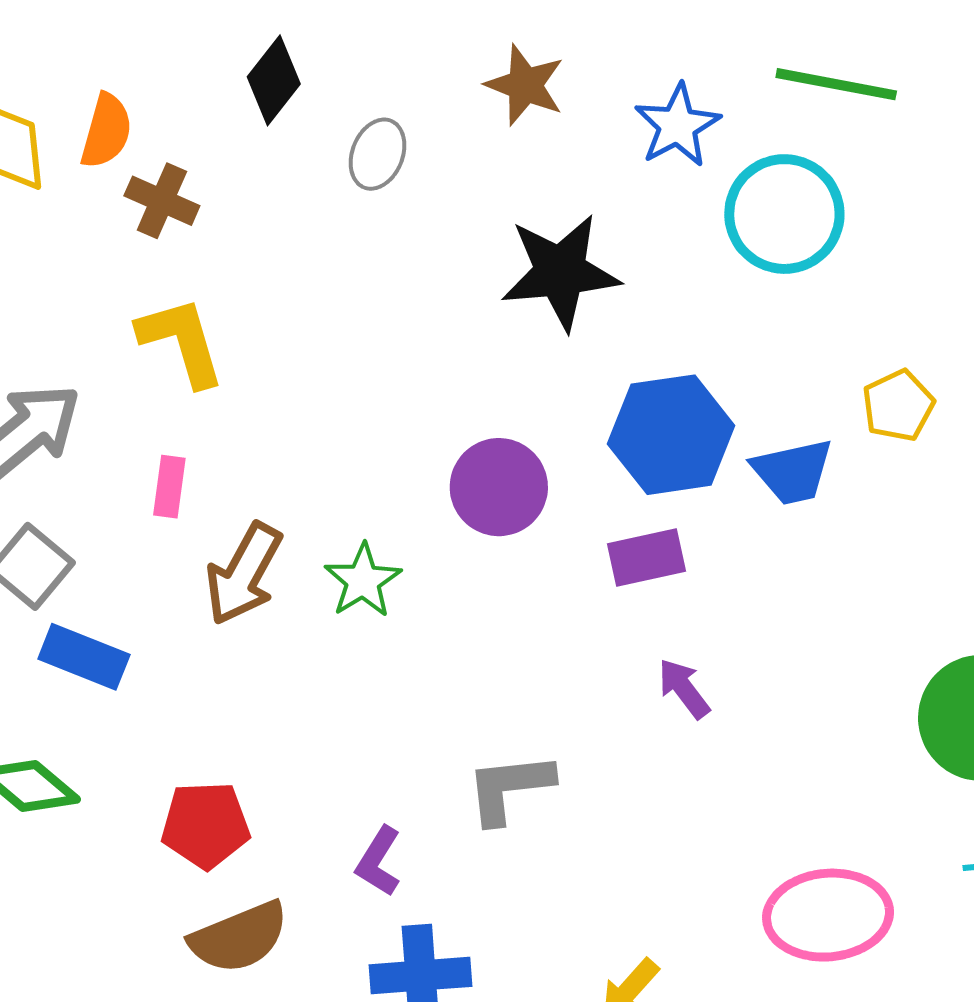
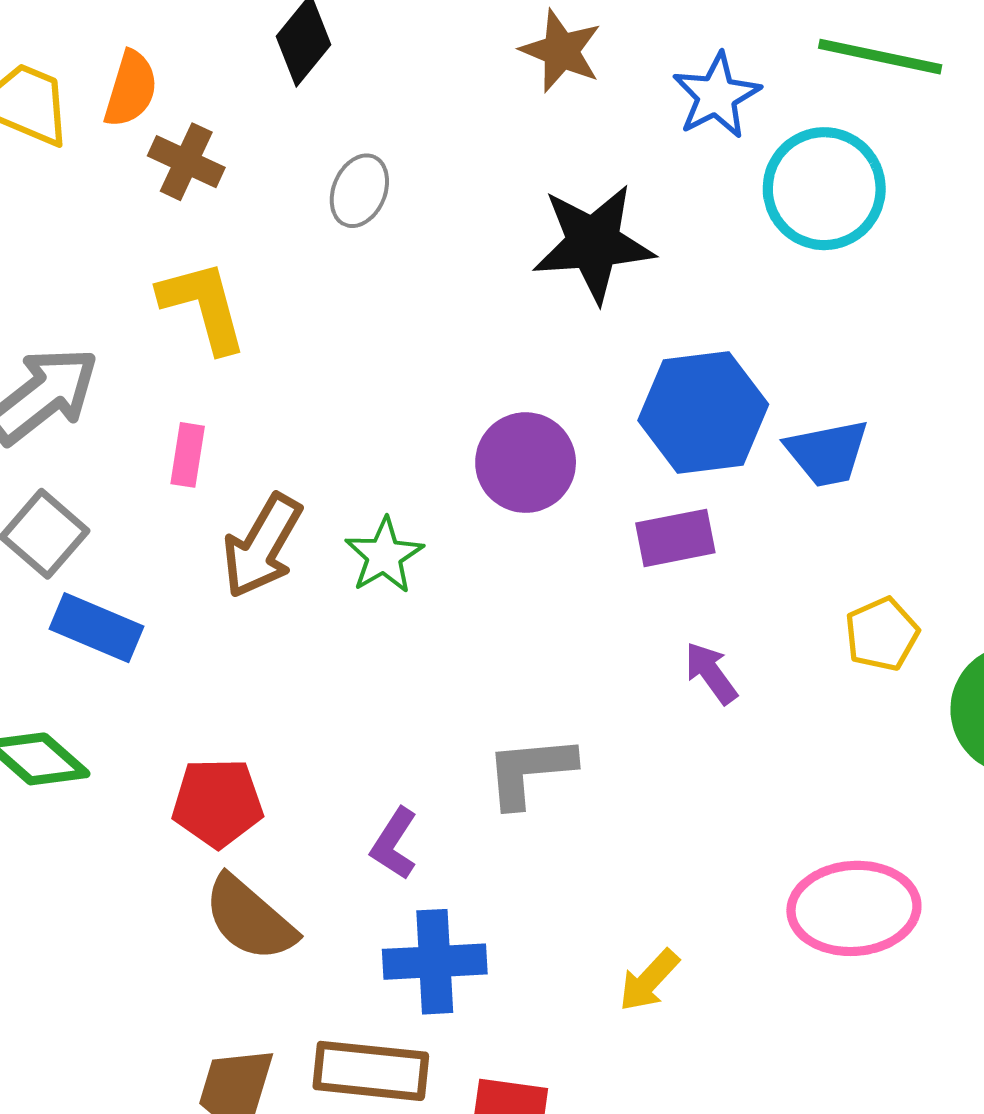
gray ellipse: (377, 154) -> (359, 191), moved
yellow pentagon: (898, 406) -> (882, 634), moved
brown semicircle: (239, 937) -> (250, 919), turned 62

